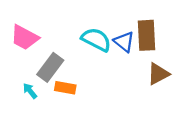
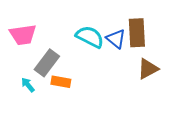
pink trapezoid: (25, 37) -> (23, 35), turned -36

